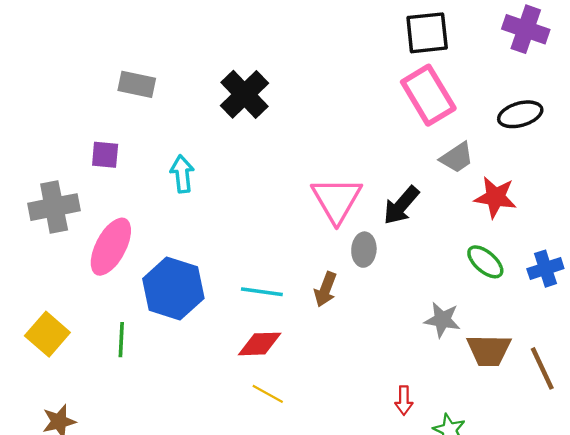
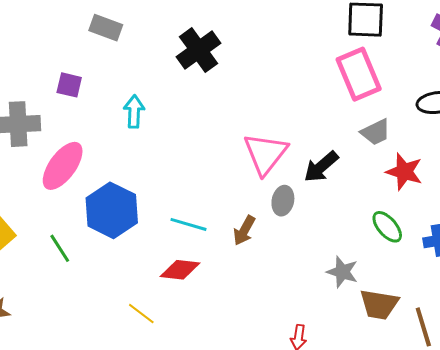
green line: (121, 340) -> (60, 248), turned -44
yellow line: (268, 394) -> (141, 314), moved

